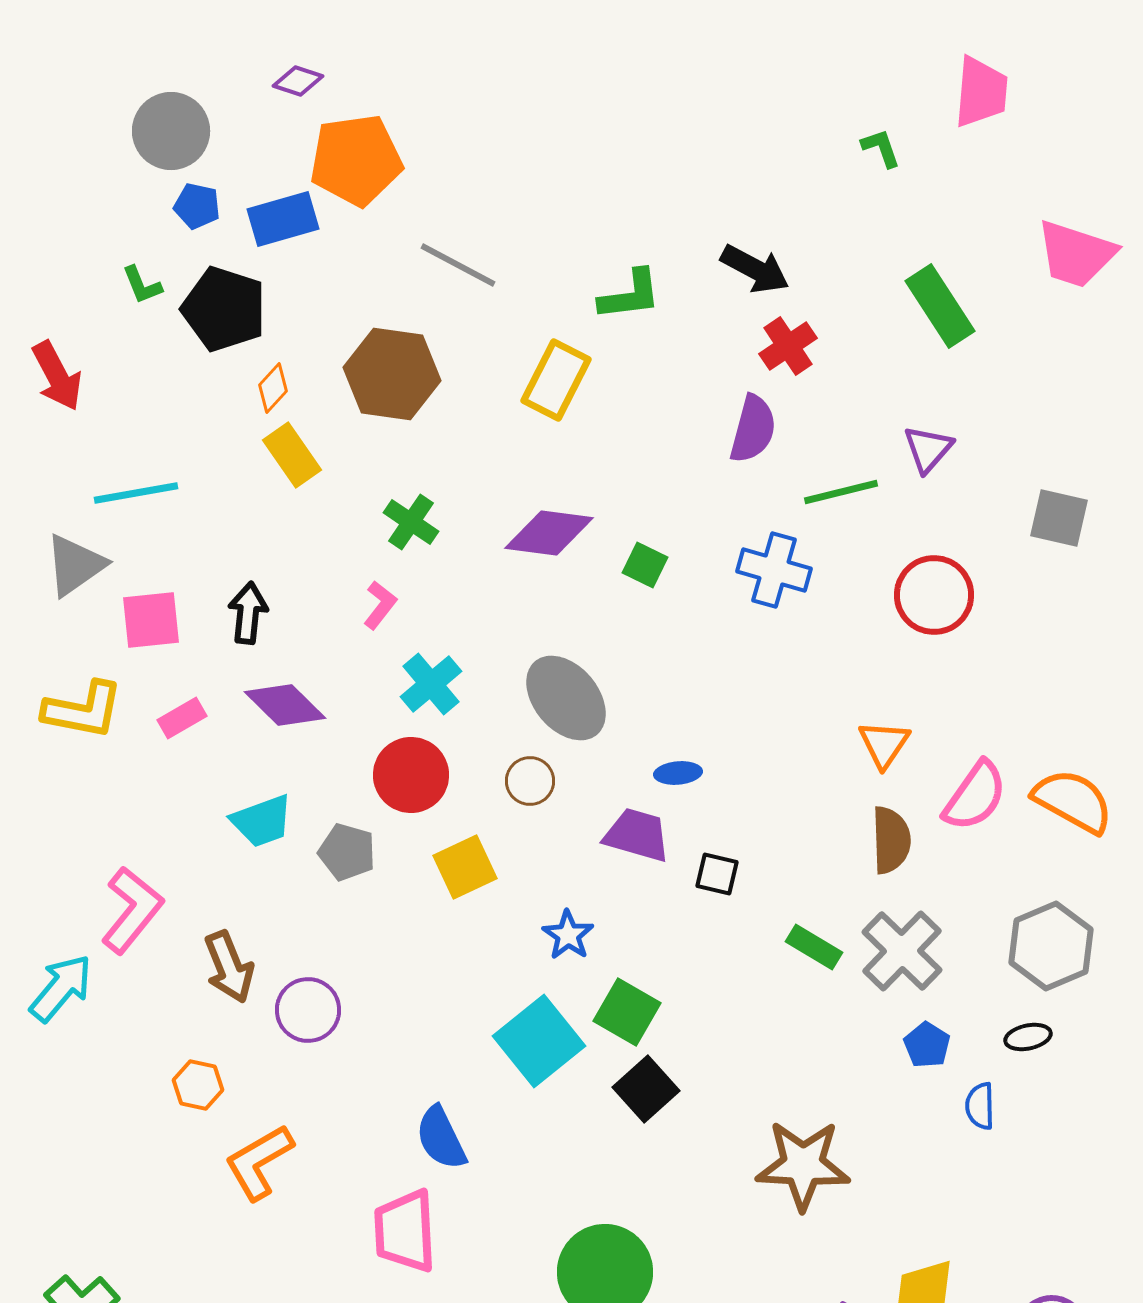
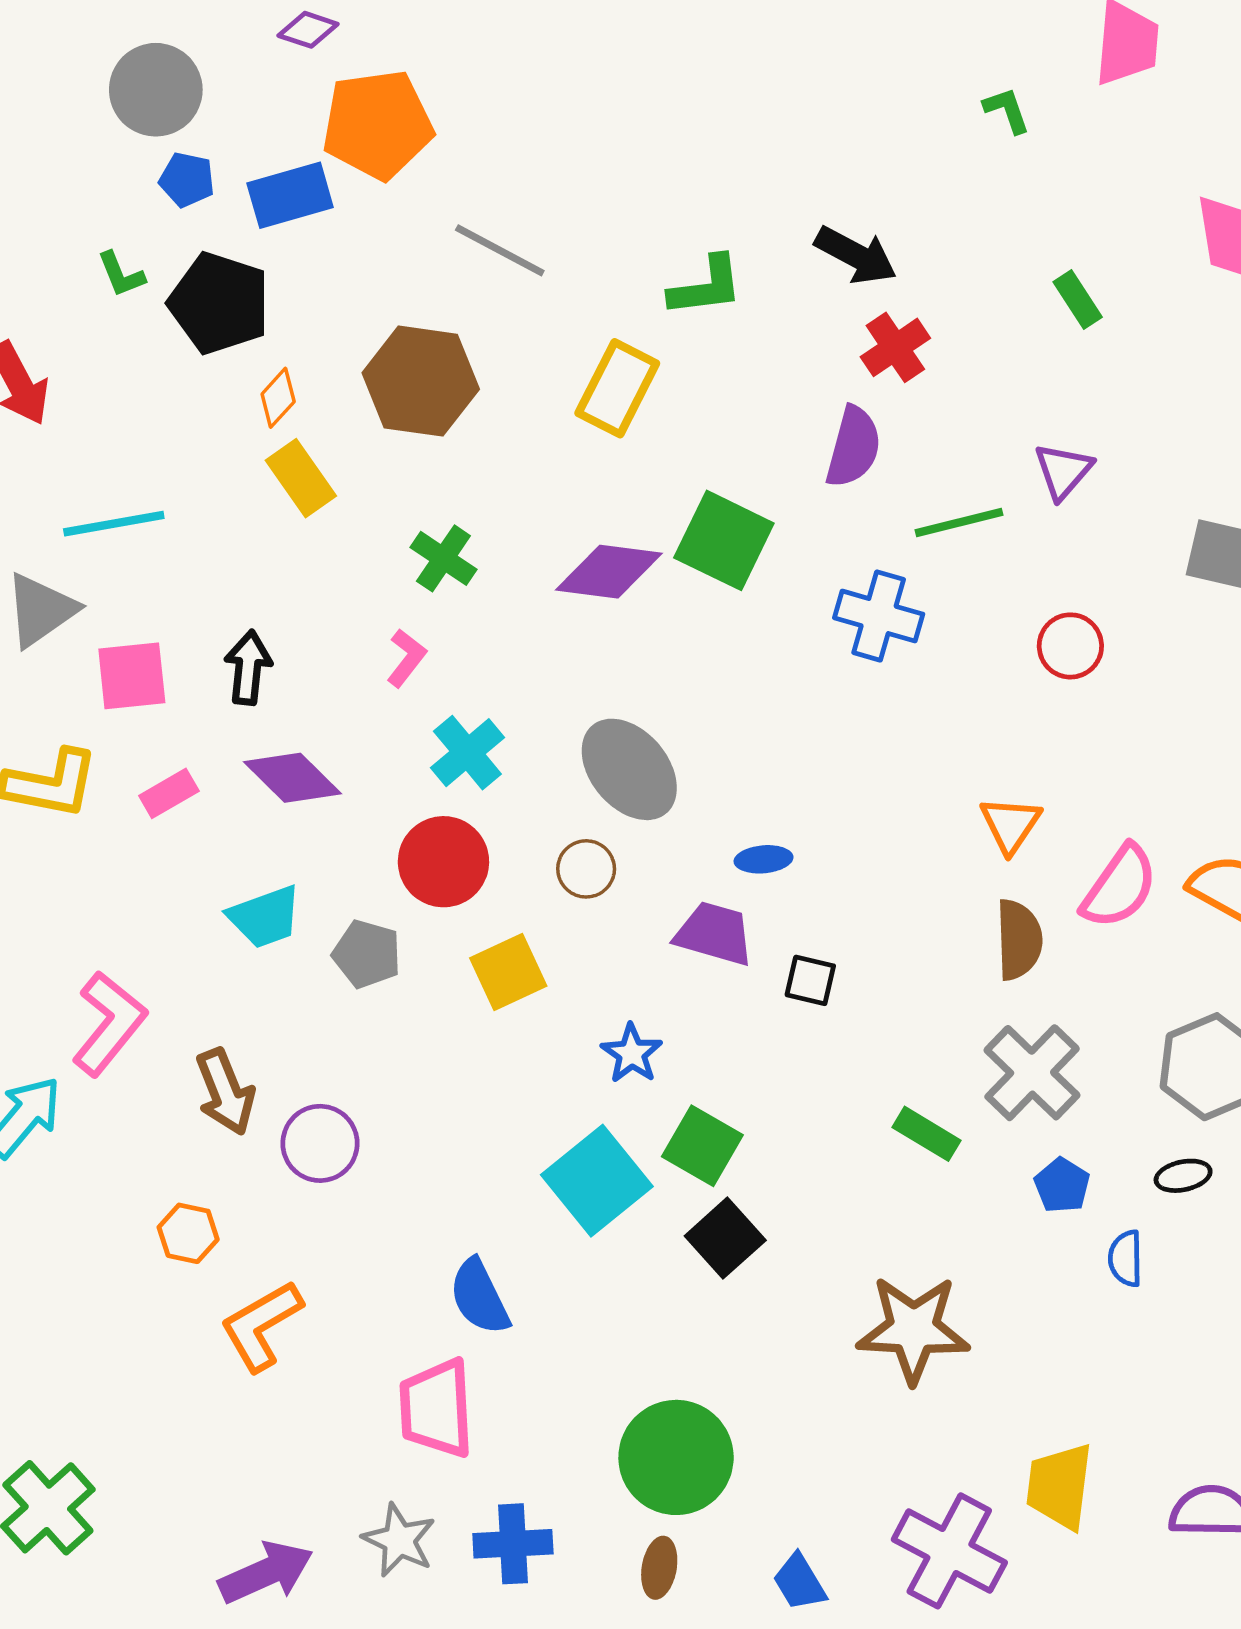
green rectangle: (940, 306) -> (1078, 300), size x0.6
green square: (645, 565) -> (724, 540), moved, size x1.8
red circle: (934, 595) -> (1070, 646), size x0.7
green rectangle: (814, 947) -> (927, 1134), moved

